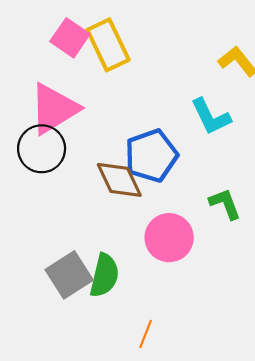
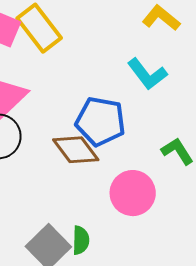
blue pentagon: (151, 156) -> (100, 121), turned -30
green semicircle: (104, 275) -> (81, 240), size x0.7

